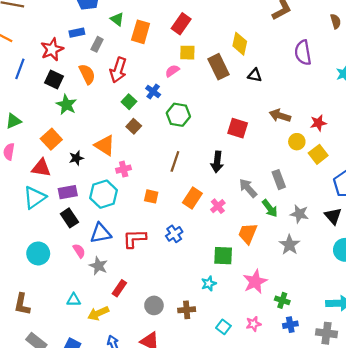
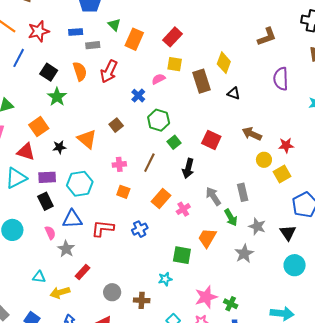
gray rectangle: (97, 44) -> (93, 45), turned 48
red star: (52, 49) -> (39, 31), moved
green square: (129, 102) -> (174, 142), moved
pink cross: (124, 169) -> (119, 164), moved
pink star: (255, 282) -> (206, 297), moved

